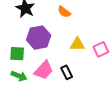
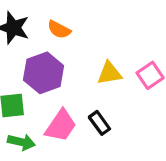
orange semicircle: (64, 12) -> (59, 30), moved

